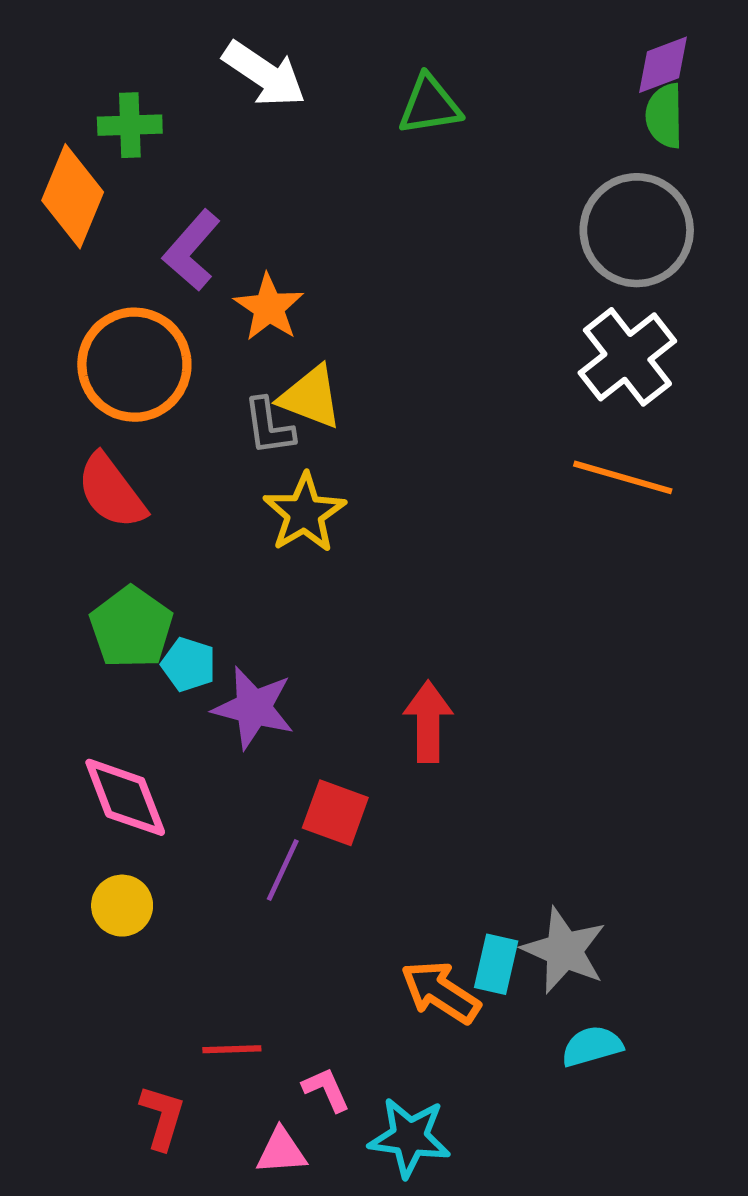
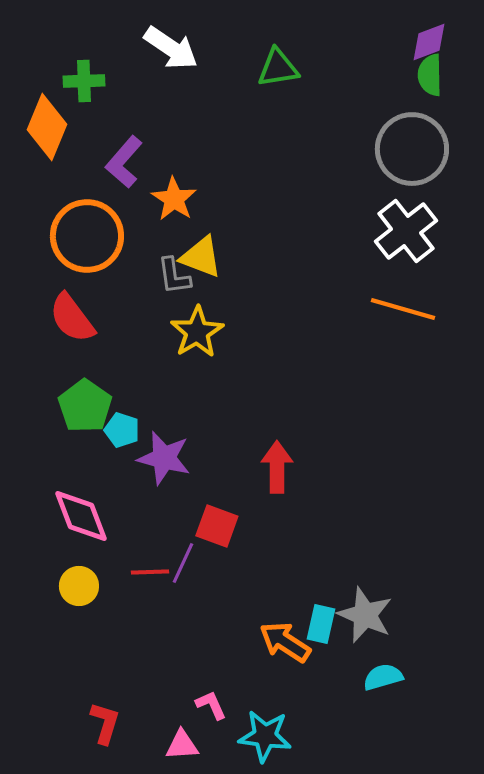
red line: (232, 1049) -> (150, 572), moved

